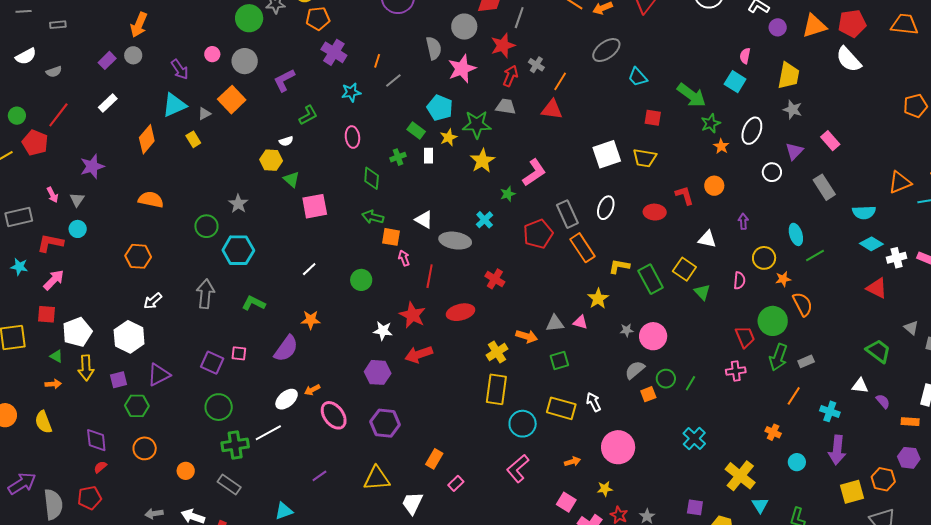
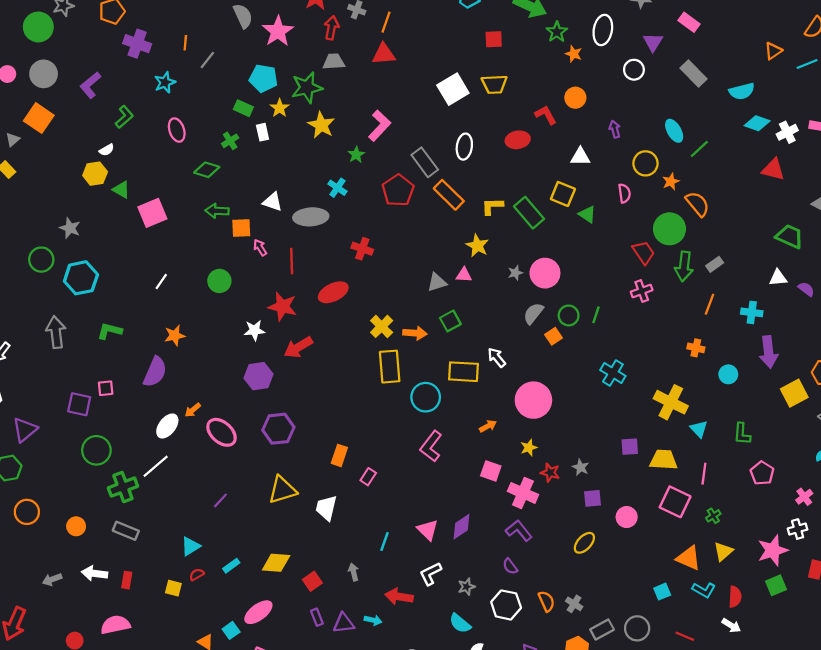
green diamond: (372, 178) -> (207, 170), turned -65
orange triangle: (900, 182) -> (773, 51), size x0.7
orange arrow: (527, 336) -> (415, 333), moved

